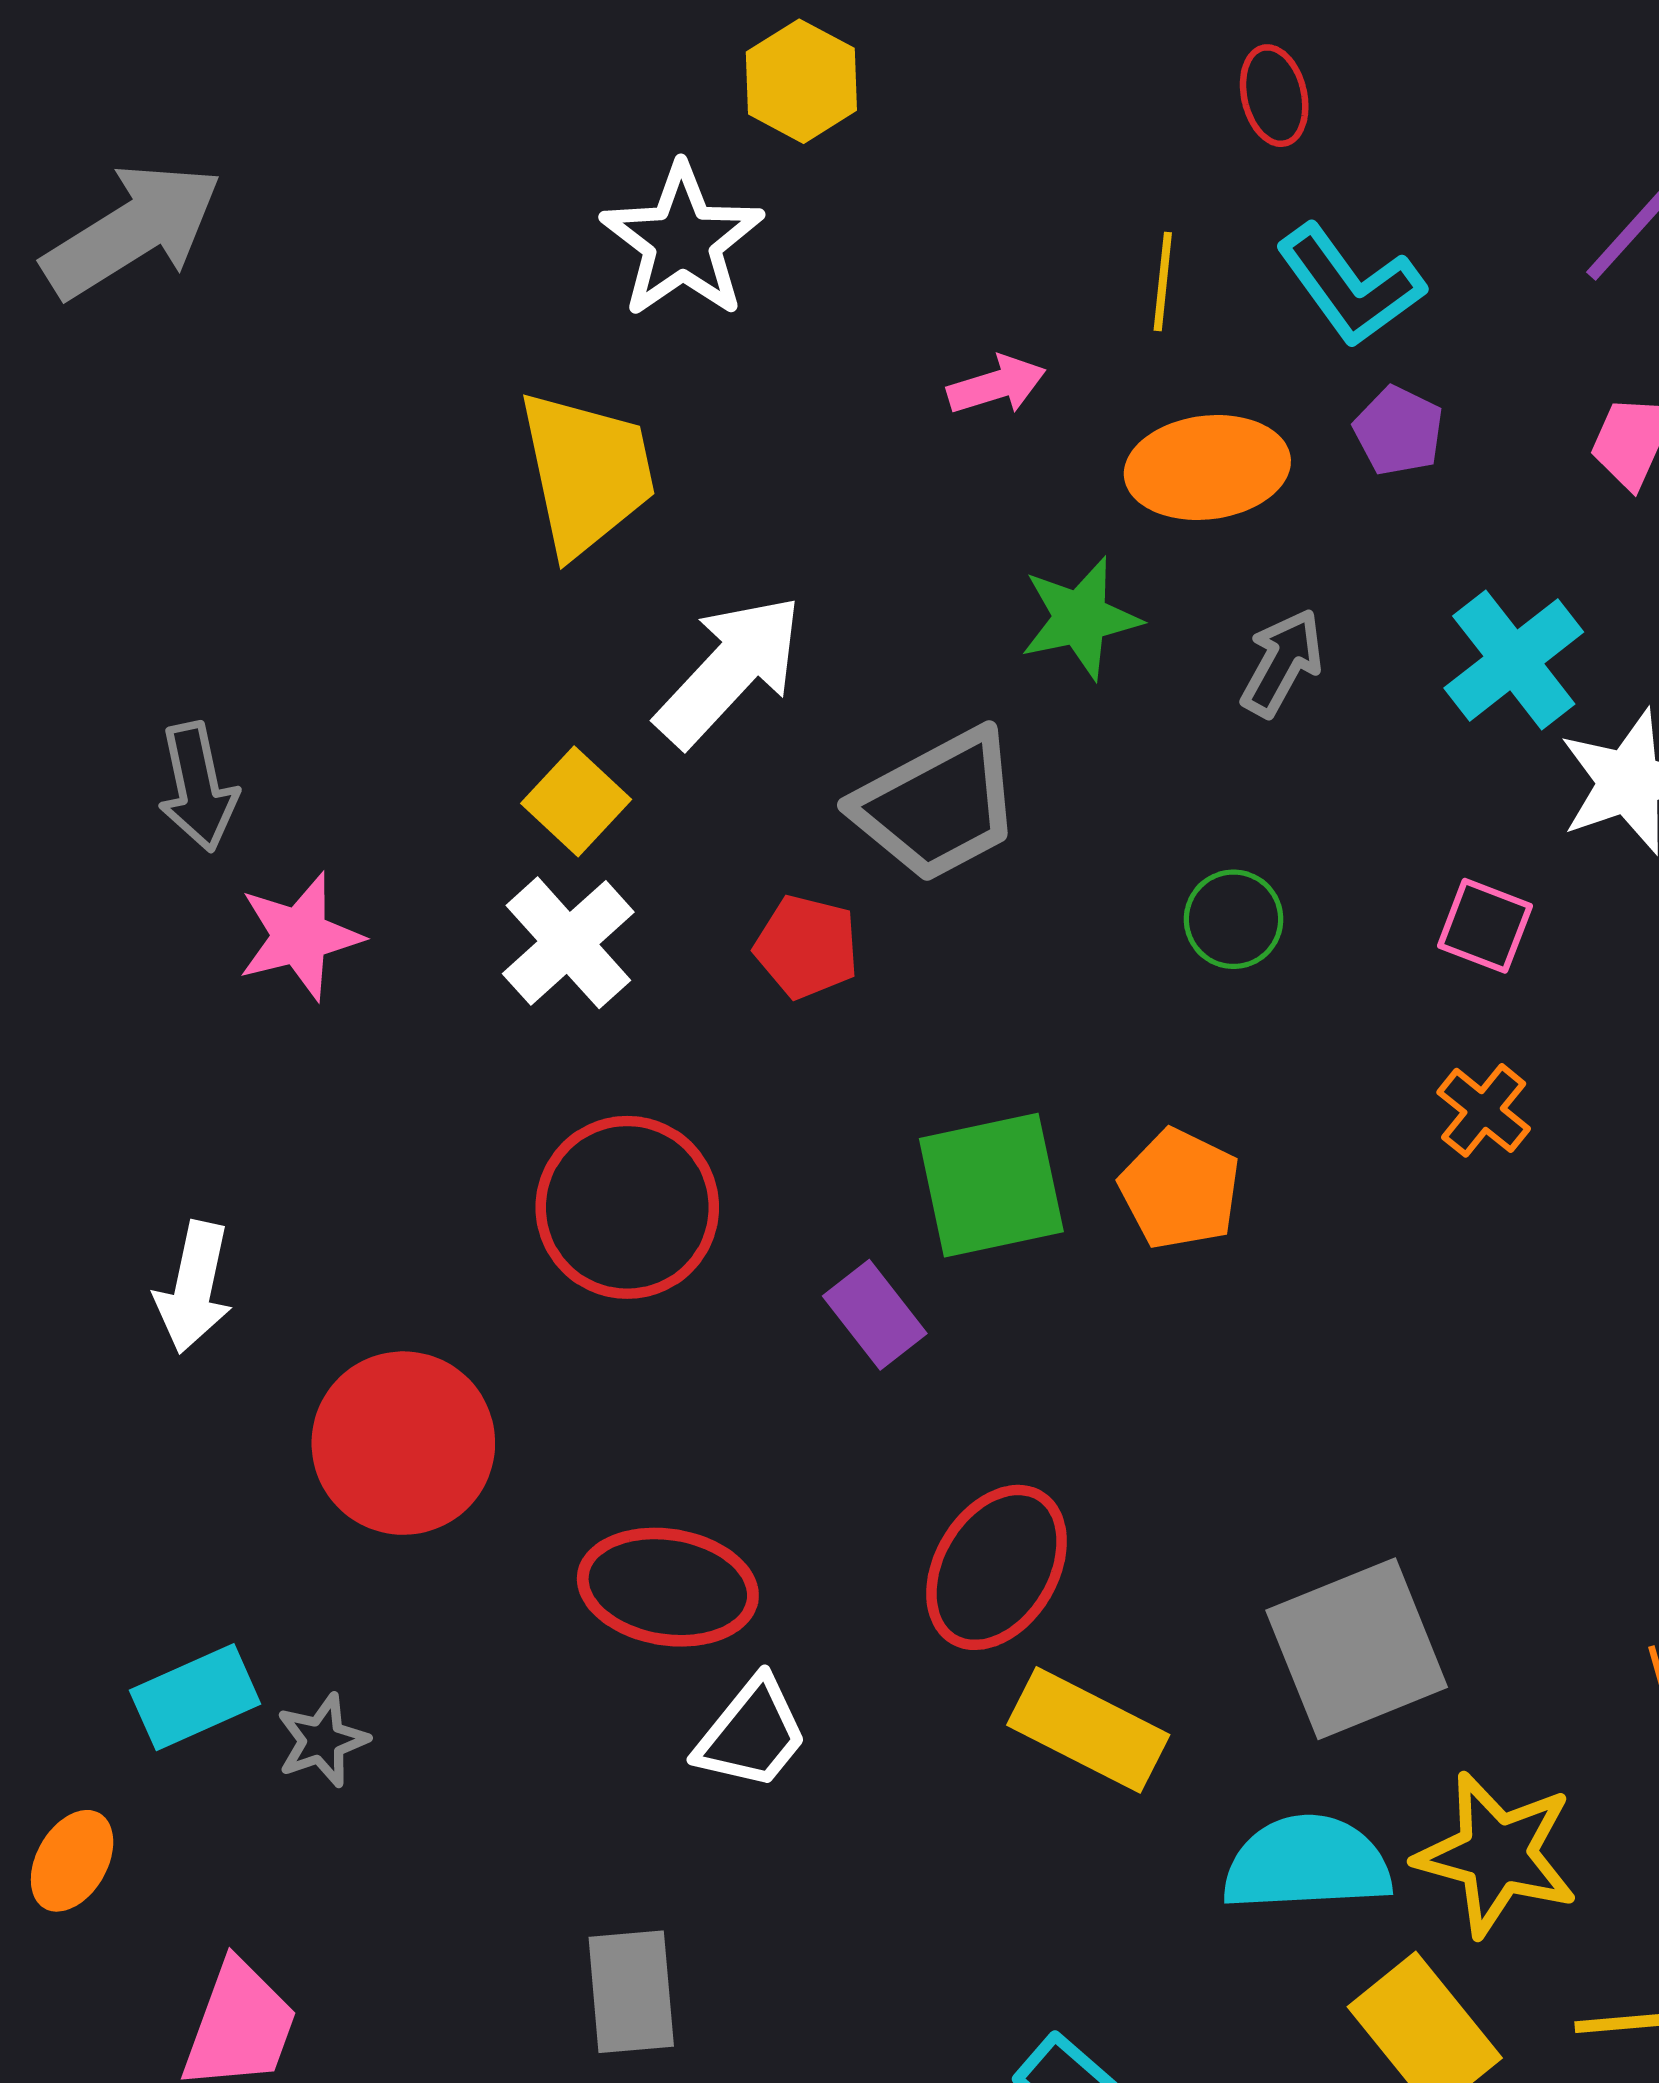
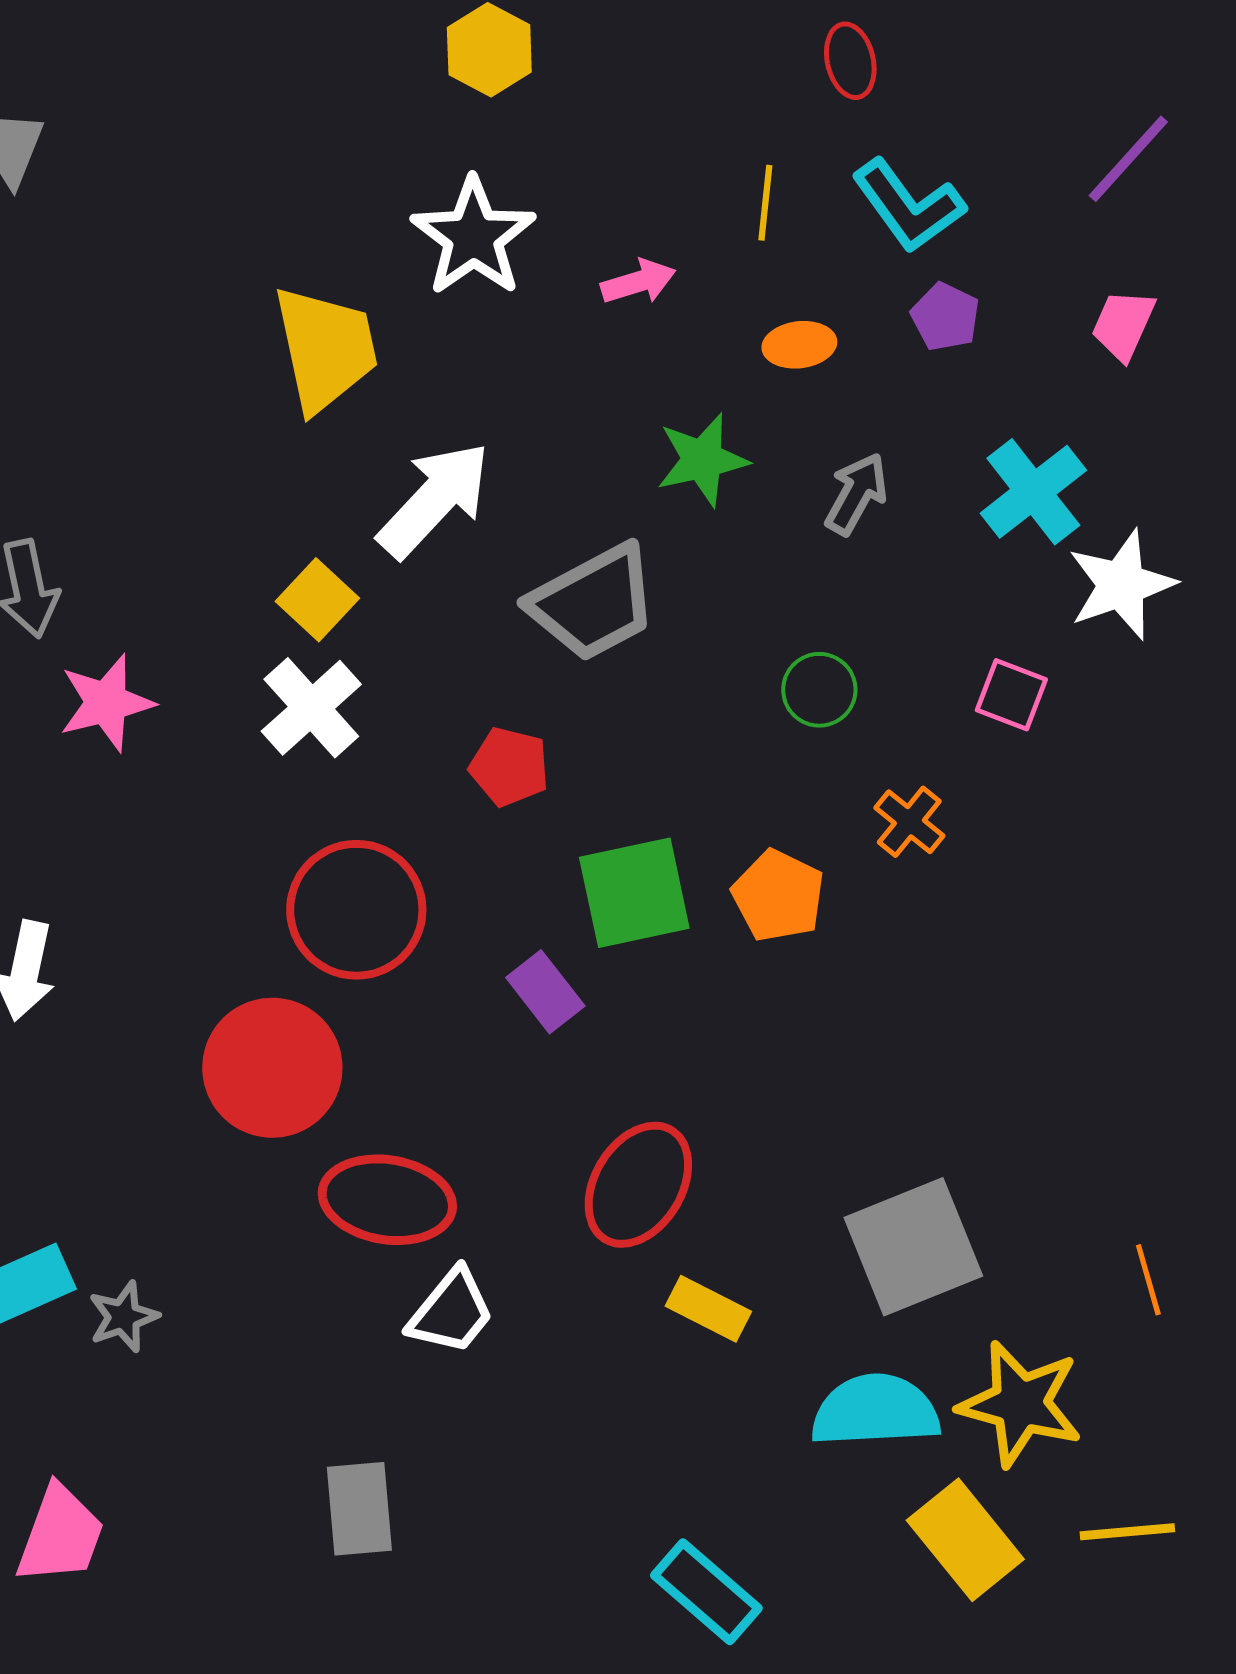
white star: (682, 241) -> (473, 237), moved
orange ellipse: (1207, 467) -> (799, 345), size x0.6
red pentagon: (807, 947) -> (509, 767), moved
orange cross: (1484, 1110) -> (909, 822), moved
red circle: (403, 1443) -> (272, 1068), moved
yellow rectangle: (1088, 1730) -> (708, 1309), size x0.7

